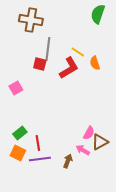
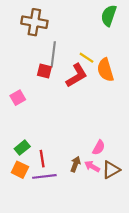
orange semicircle: (95, 63) -> (105, 70), size x1.5
brown triangle: (100, 142) -> (111, 170), moved
brown arrow: (68, 161) -> (75, 164), moved

